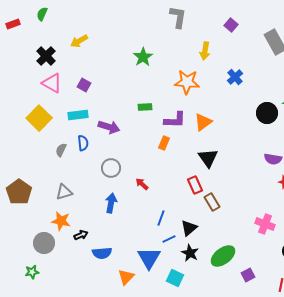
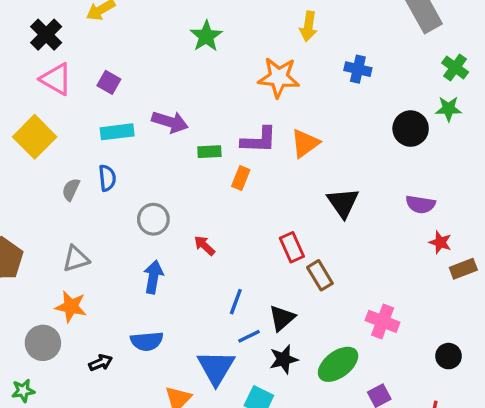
blue cross: (235, 77) -> (358, 69), turned -35
green rectangle: (145, 107) -> (209, 152), moved
cyan rectangle: (78, 115) -> (117, 132), moved
purple arrow: (109, 127) -> (170, 122), moved
black triangle: (208, 158) -> (343, 203), moved
pink cross: (265, 224) -> (383, 321), moved
black arrow: (81, 235) -> (101, 363), moved
blue semicircle: (102, 253) -> (147, 341), moved
black star: (190, 253) -> (284, 359), turned 30

